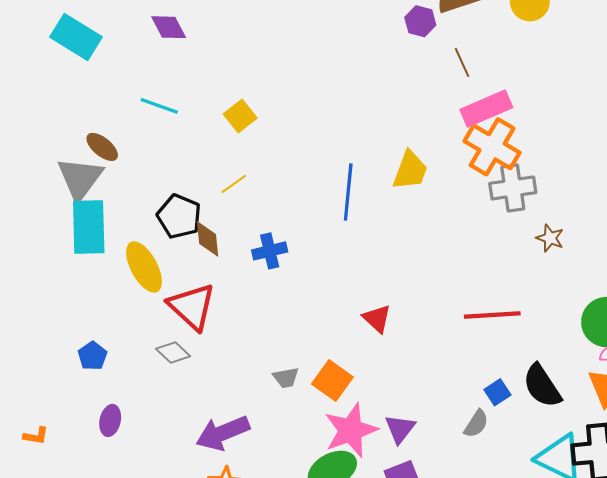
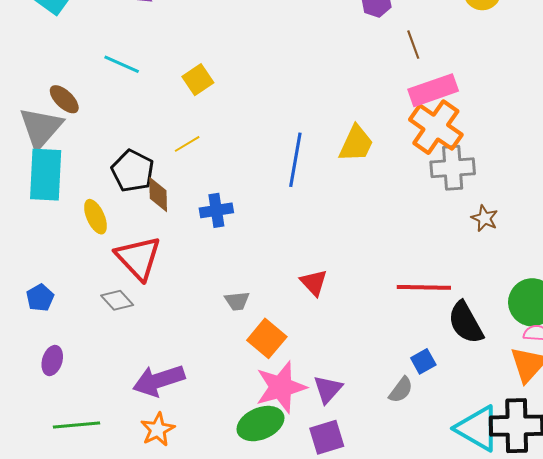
yellow ellipse: (144, 267) -> (95, 217), size x0.7
gray trapezoid: (286, 378) -> (237, 301), moved
black semicircle: (542, 386) -> (466, 323), moved

